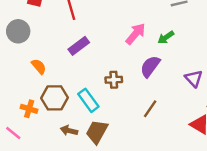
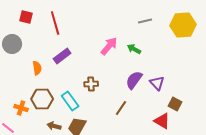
green arrow: (166, 37) -> (134, 49), turned 64
orange semicircle: (39, 66) -> (37, 68), moved, turned 32
purple semicircle: (150, 66) -> (134, 80), moved

